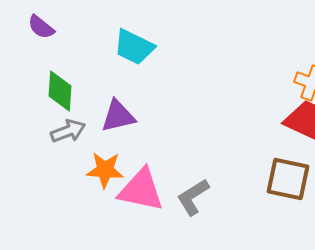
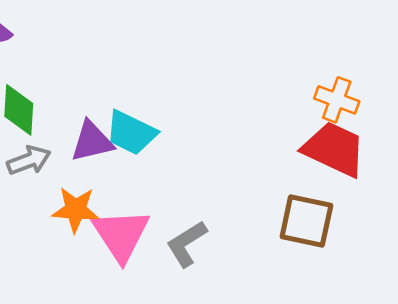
cyan trapezoid: (134, 47) -> (131, 133), moved
pink triangle: (141, 190) -> (121, 235), turned 45

